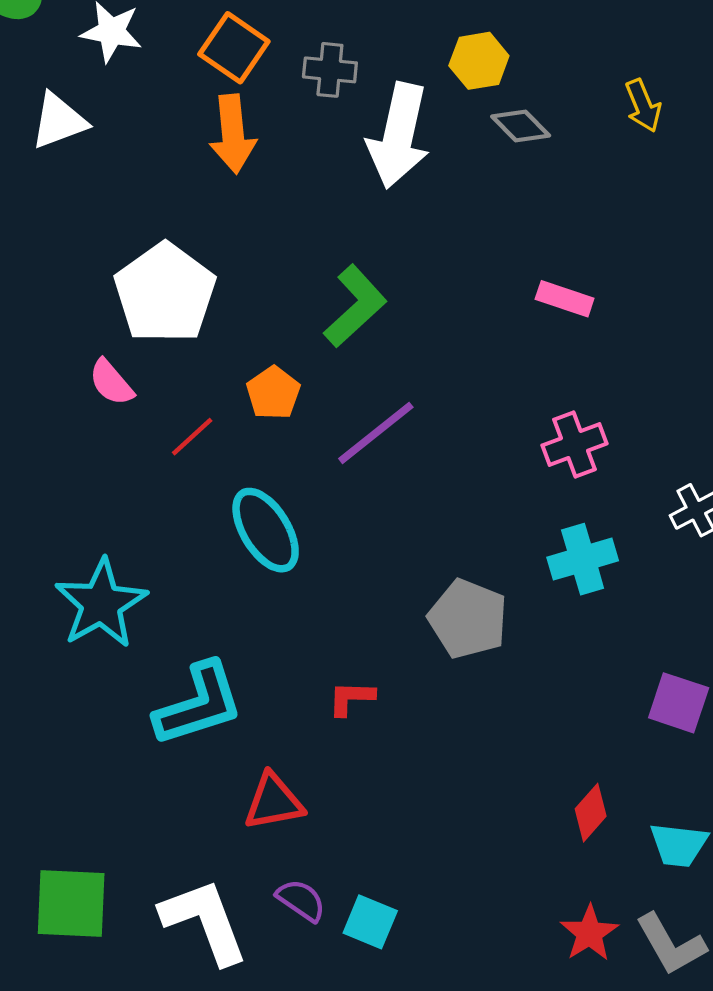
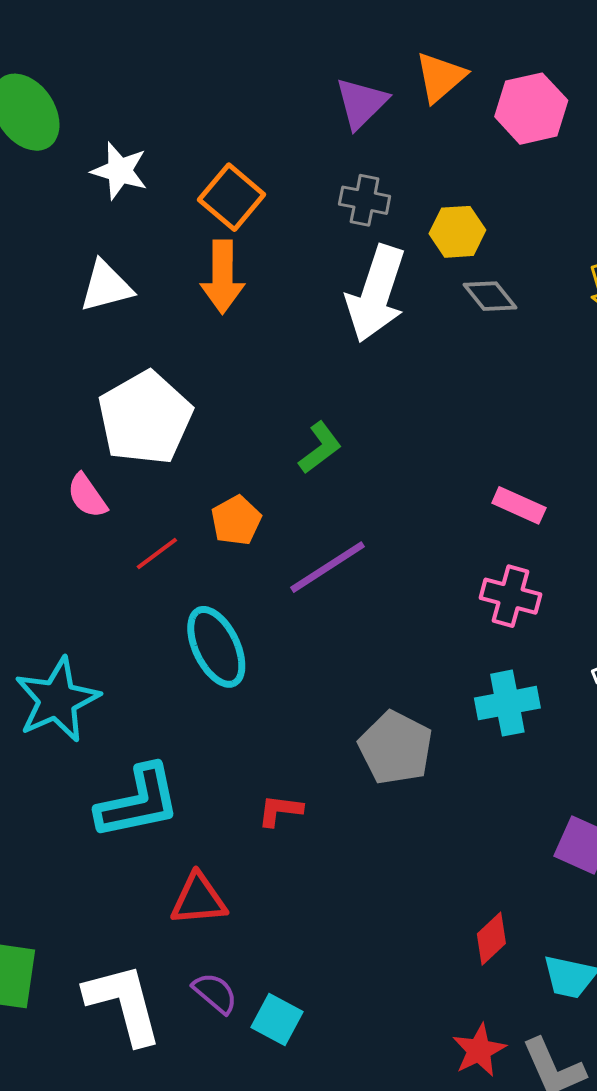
gray cross: (330, 70) -> (365, 200), moved
white triangle: (59, 121) -> (106, 286), moved
pink rectangle: (565, 299) -> (519, 505), moved
green L-shape: (355, 306) -> (320, 448), size x0.7
pink cross: (575, 444) -> (510, 596), turned 30

